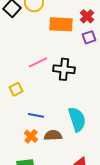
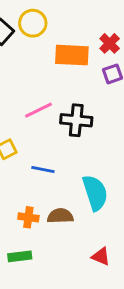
blue line: (36, 115) -> (43, 170), moved
orange cross: (31, 136) -> (28, 217), turned -32

